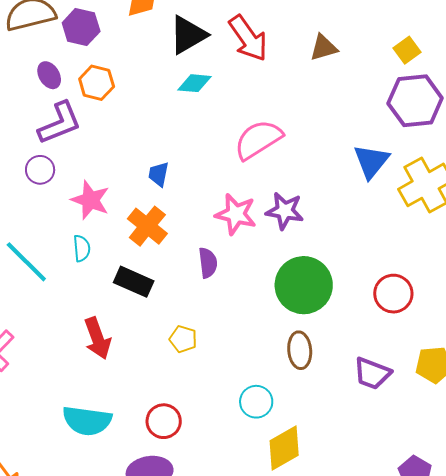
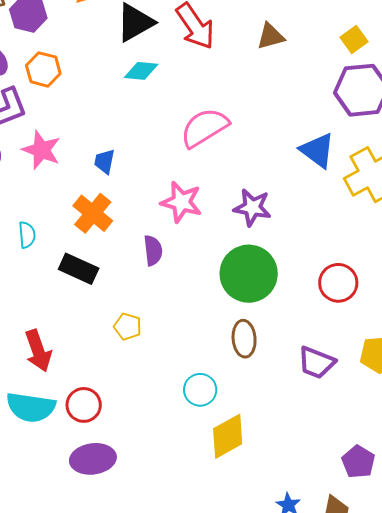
blue triangle: (371, 161) -> (317, 150), turned -33
pink star: (90, 200) -> (41, 150), moved
purple star: (285, 211) -> (252, 207), moved
red arrow: (97, 338) -> (38, 351), moved
red circle: (164, 421) -> (84, 405), moved

